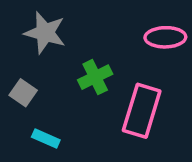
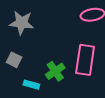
green cross: (95, 77) -> (55, 71), moved

